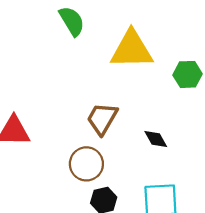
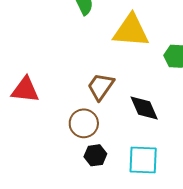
black diamond: (156, 139) -> (144, 108), size x1.5

